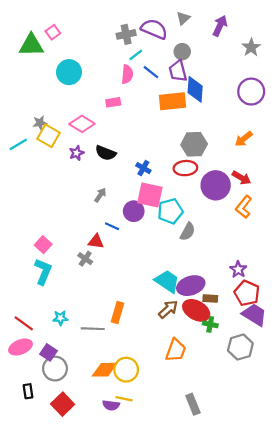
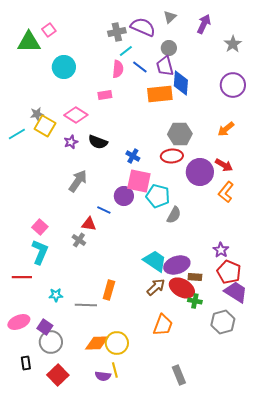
gray arrow: (100, 195) -> (78, 181), moved, size x1.6
cyan pentagon: (170, 211) -> (158, 196), turned 30
red line: (24, 323) -> (22, 277), moved, turned -36
yellow line: (124, 399) -> (115, 370), turned 63

